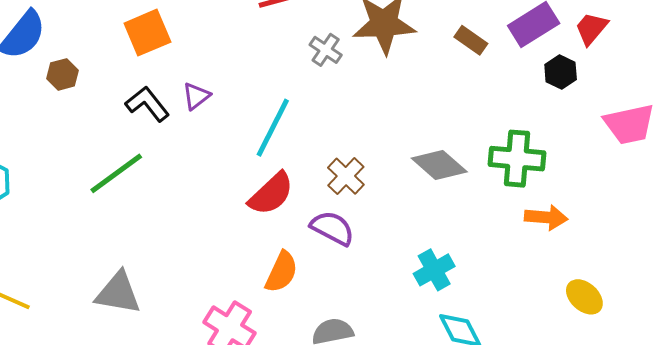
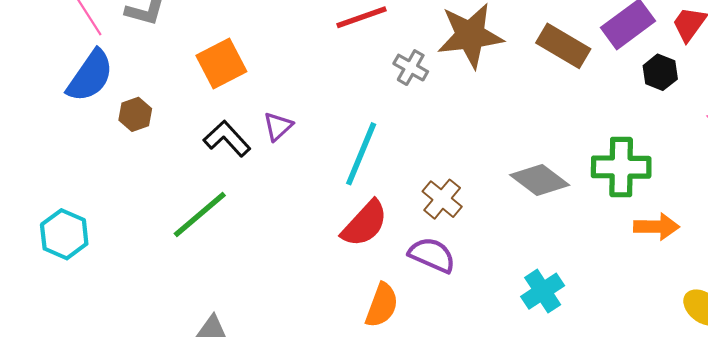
brown rectangle: (471, 40) -> (563, 46), size x1.5

